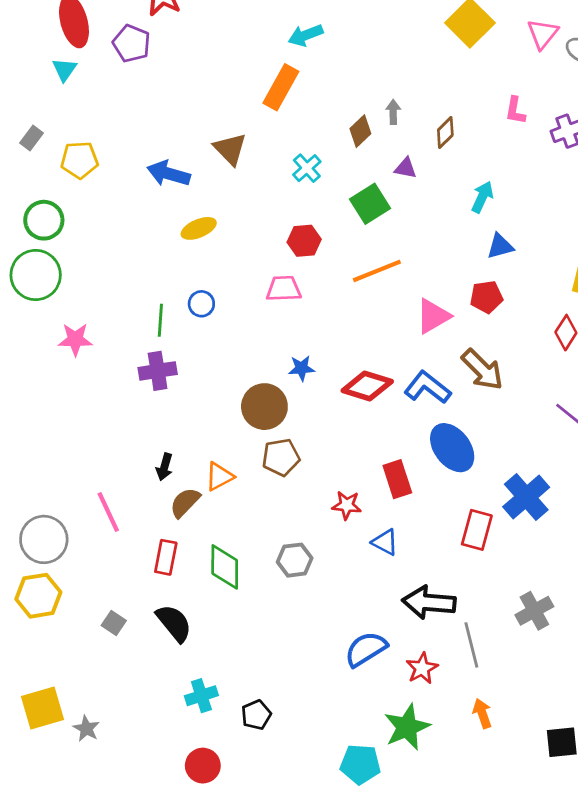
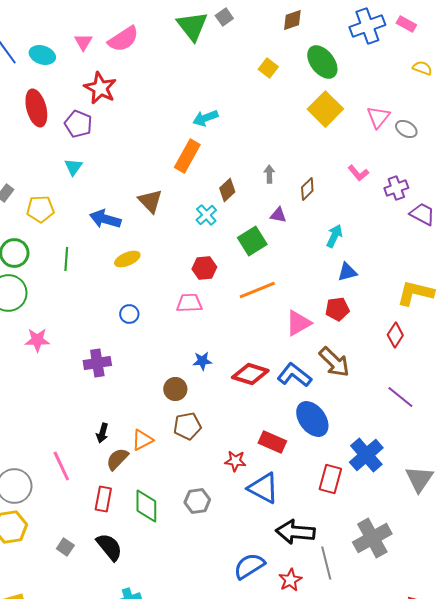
cyan triangle: (64, 69) -> (73, 167), moved
pink L-shape: (515, 111) -> (358, 173), turned -50
brown diamond: (360, 131) -> (227, 190), moved
green line: (160, 320) -> (66, 259), moved
brown circle: (264, 407) -> (175, 389), size x0.7
red rectangle: (397, 479) -> (272, 442), turned -48
blue triangle: (385, 542) -> (263, 488), size x1.6
gray cross: (534, 611) -> (372, 538), size x1.4

